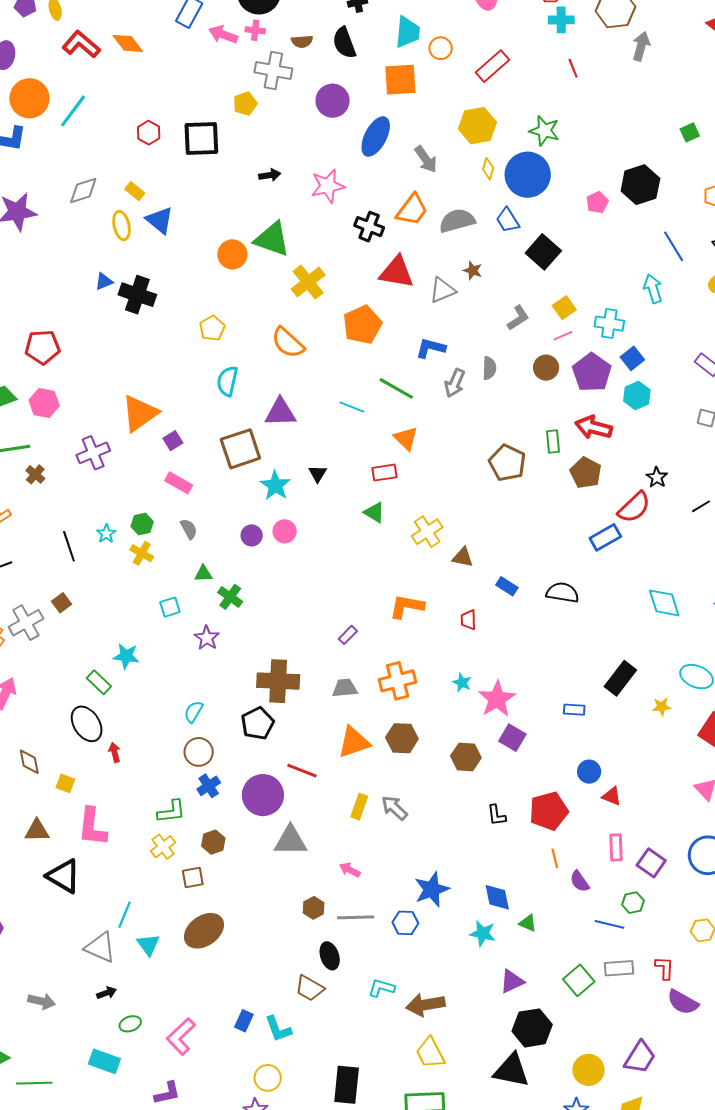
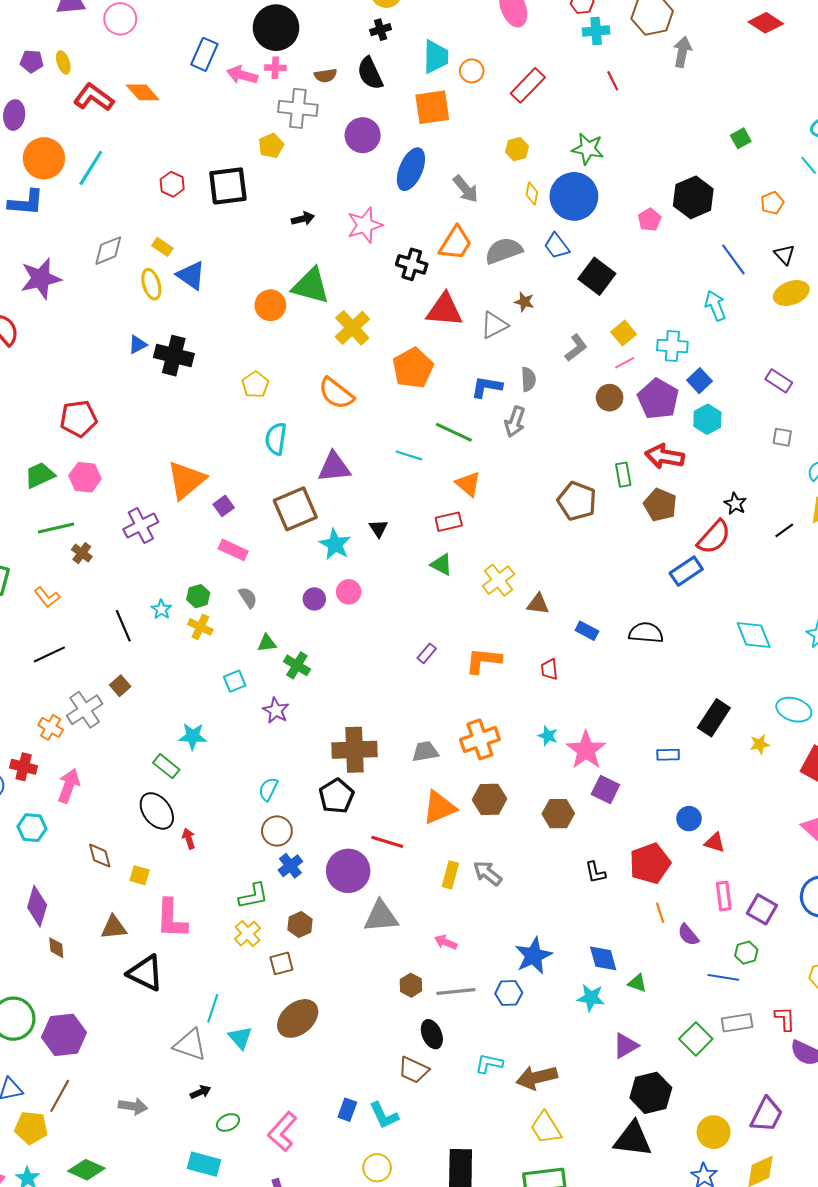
yellow hexagon: (477, 126) -> (517, 149), size x0.6
gray semicircle: (489, 368) -> (528, 379), moved
purple rectangle: (348, 635) -> (427, 653), moved

